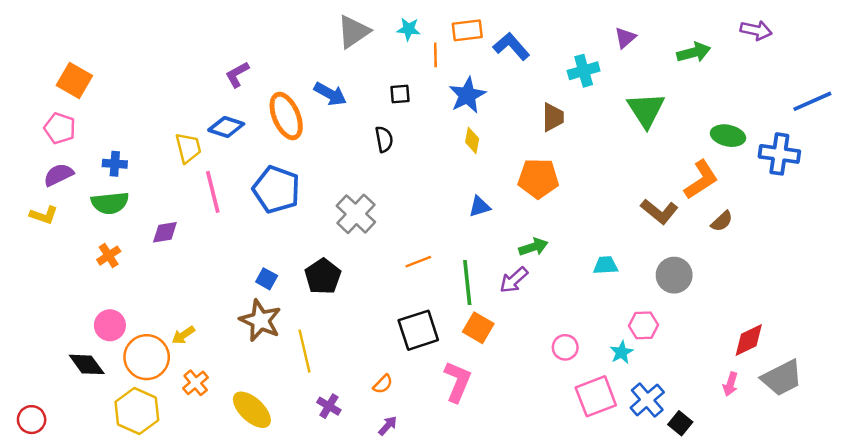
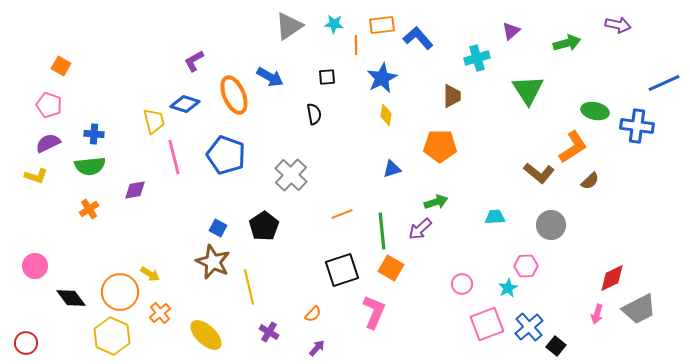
orange square: (74, 81) -> (61, 66), size x0.7
pink circle: (110, 325) -> (35, 266), moved
yellow arrow: (183, 335) -> (150, 274), turned -114

